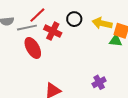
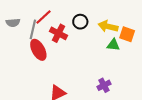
gray line: (27, 28) -> (33, 29), turned -66
green triangle: (116, 41) -> (113, 45), moved

